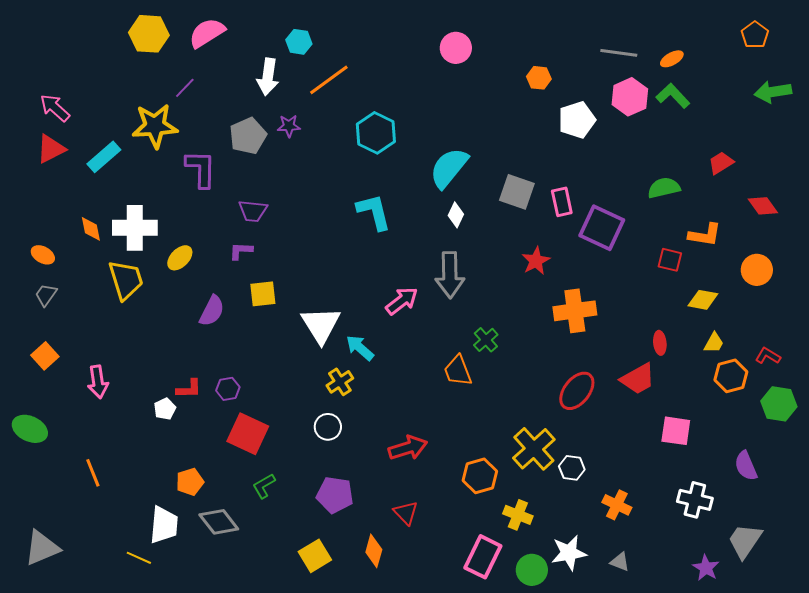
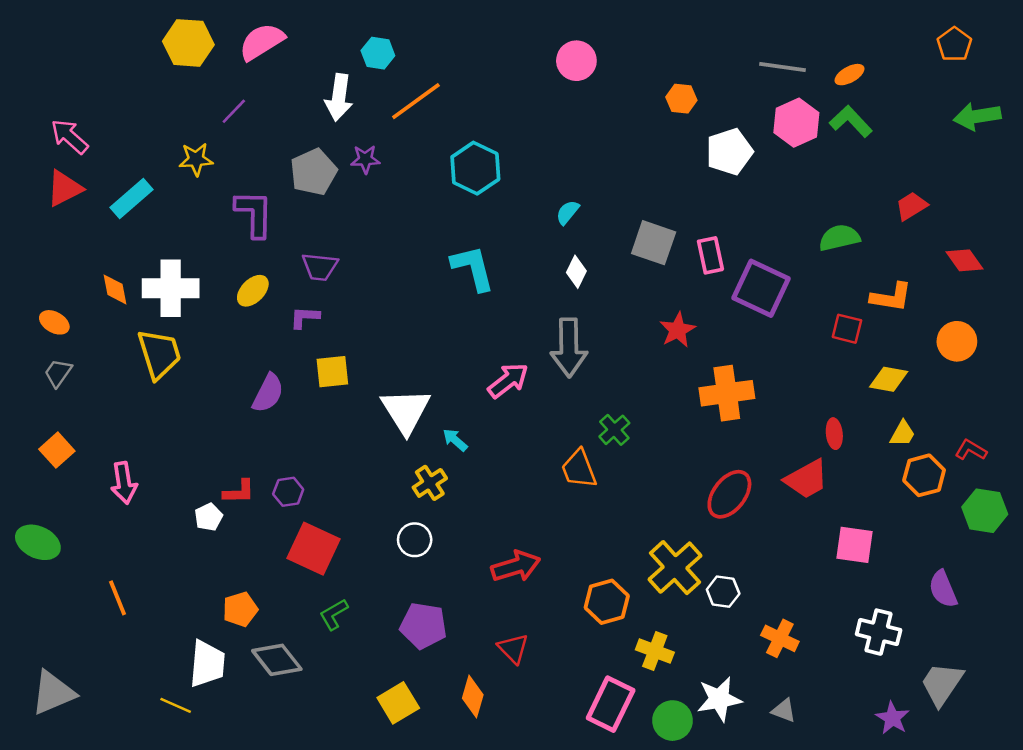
yellow star: (155, 126) -> (196, 159), size x0.6
cyan semicircle: (449, 168) -> (568, 212), size x0.5
yellow ellipse: (180, 258) -> (253, 291), moved
cyan arrow: (360, 348) -> (455, 440), size x0.7

